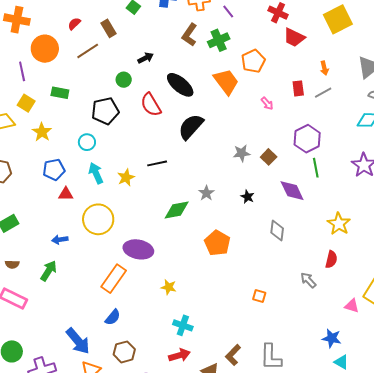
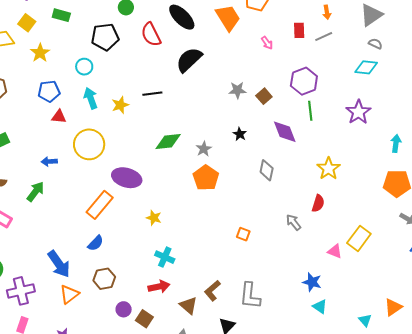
gray star: (206, 193) -> (204, 149), moved

